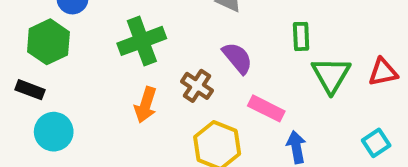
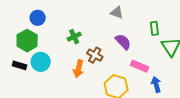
green cross: (142, 41) -> (74, 37), size x0.6
brown cross: (197, 86) -> (95, 55), moved
cyan circle: (54, 132) -> (41, 62), moved

